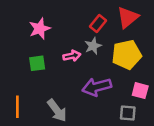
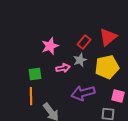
pink star: (40, 29) -> (50, 46), moved
orange line: (17, 107) -> (31, 96), moved

